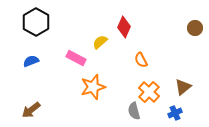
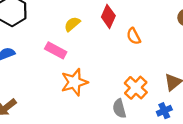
yellow semicircle: (100, 42) -> (72, 24), moved
orange semicircle: (141, 60) -> (134, 36), moved

